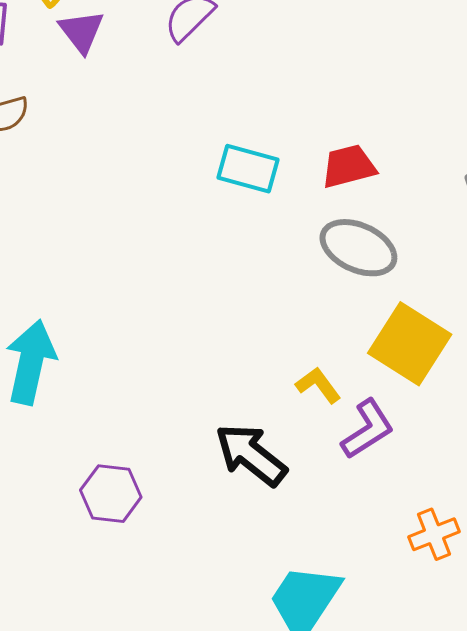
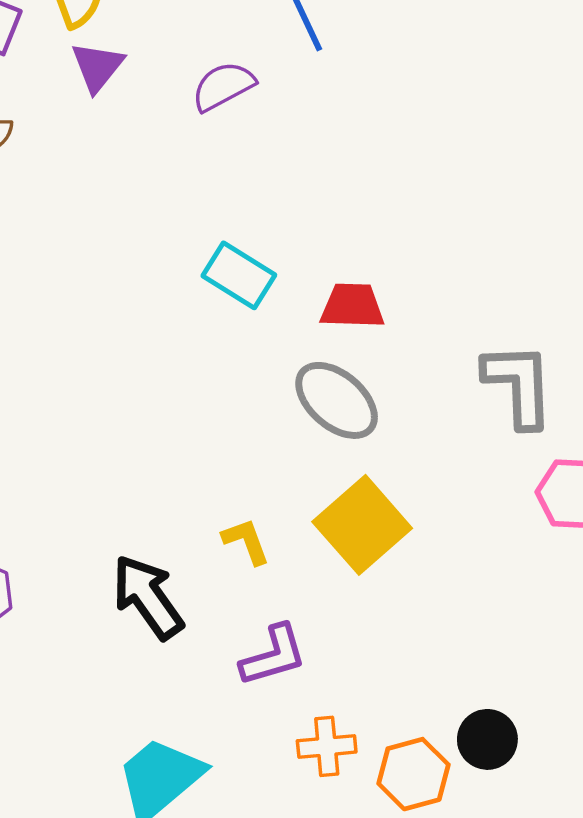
purple L-shape: (368, 429) -> (273, 655), moved

